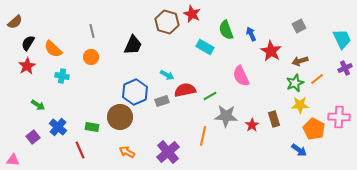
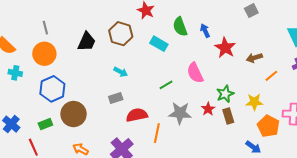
brown hexagon: (167, 22) -> (121, 34), moved
gray square: (299, 26) -> (251, 11), moved
orange circle: (91, 57) -> (44, 54), size x1.5
green star: (295, 83) -> (225, 94), moved
red semicircle: (185, 90) -> (137, 115), moved
blue hexagon: (135, 92) -> (52, 89), moved
green line: (210, 96) -> (166, 85), moved
red star: (252, 125) -> (208, 109), moved
green rectangle: (92, 127) -> (45, 124), turned -32

